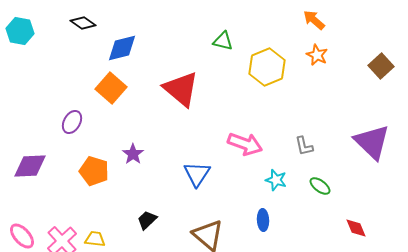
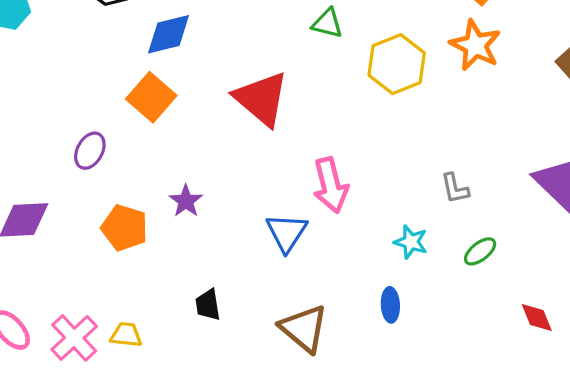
orange star: (317, 55) -> (475, 45), size x1.5
pink arrow: (245, 144) -> (331, 185), moved, turned 56
green ellipse: (320, 186) -> (480, 251), turned -75
black trapezoid: (147, 220) -> (208, 305), turned -55

